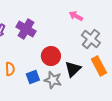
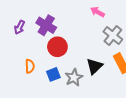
red circle: (51, 56) -> (57, 47), moved
gray star: (53, 80) -> (74, 78), turned 30

